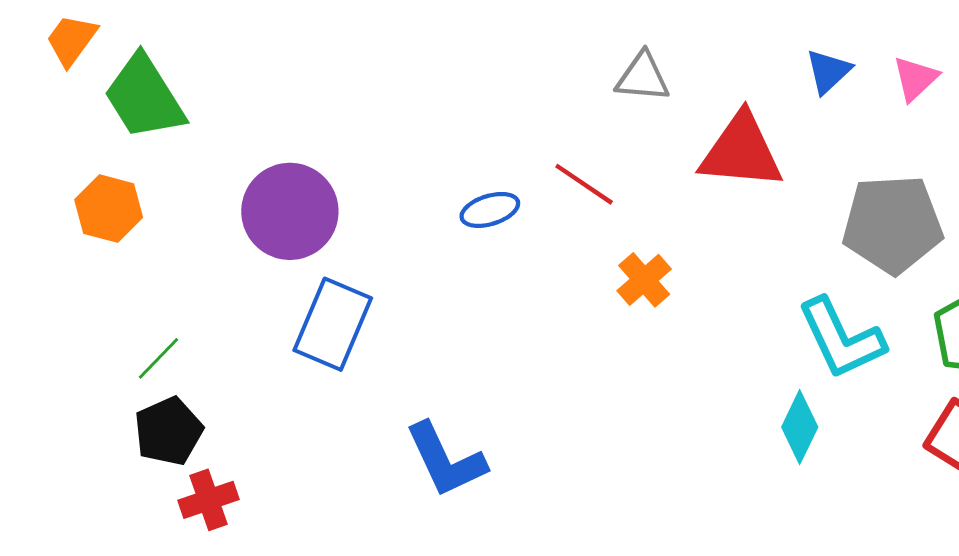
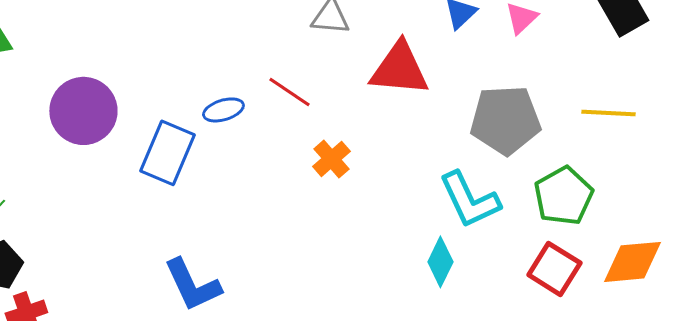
blue rectangle: (333, 324) -> (167, 153), moved

